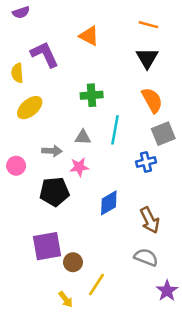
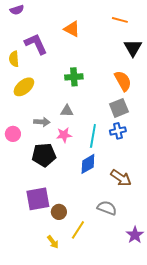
black triangle: (147, 58) -> (133, 48), moved
cyan line: (115, 130) -> (93, 136), moved
gray square: (163, 134) -> (119, 108), moved
brown arrow: (150, 220) -> (121, 178), turned -30
gray semicircle: (146, 257) -> (107, 208), moved

